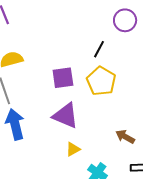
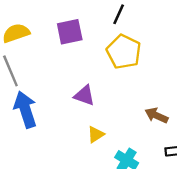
purple square: (63, 78) -> (70, 32), moved
purple triangle: (66, 116) -> (84, 95), size x0.7

